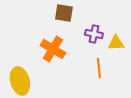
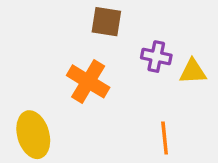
orange line: (99, 68) -> (165, 138), moved

